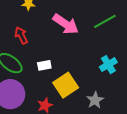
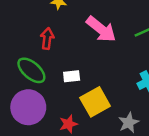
red arrow: (21, 36) -> (47, 39), turned 30

